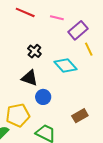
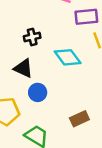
purple rectangle: (78, 30) -> (86, 17), turned 30
black cross: (34, 51) -> (32, 37), turned 32

